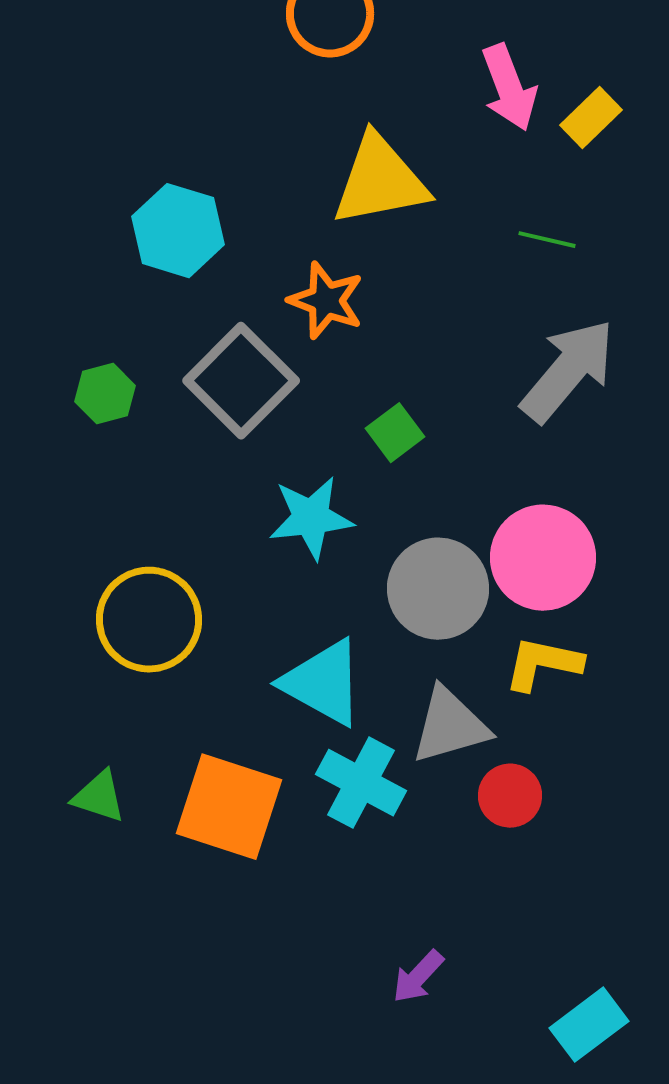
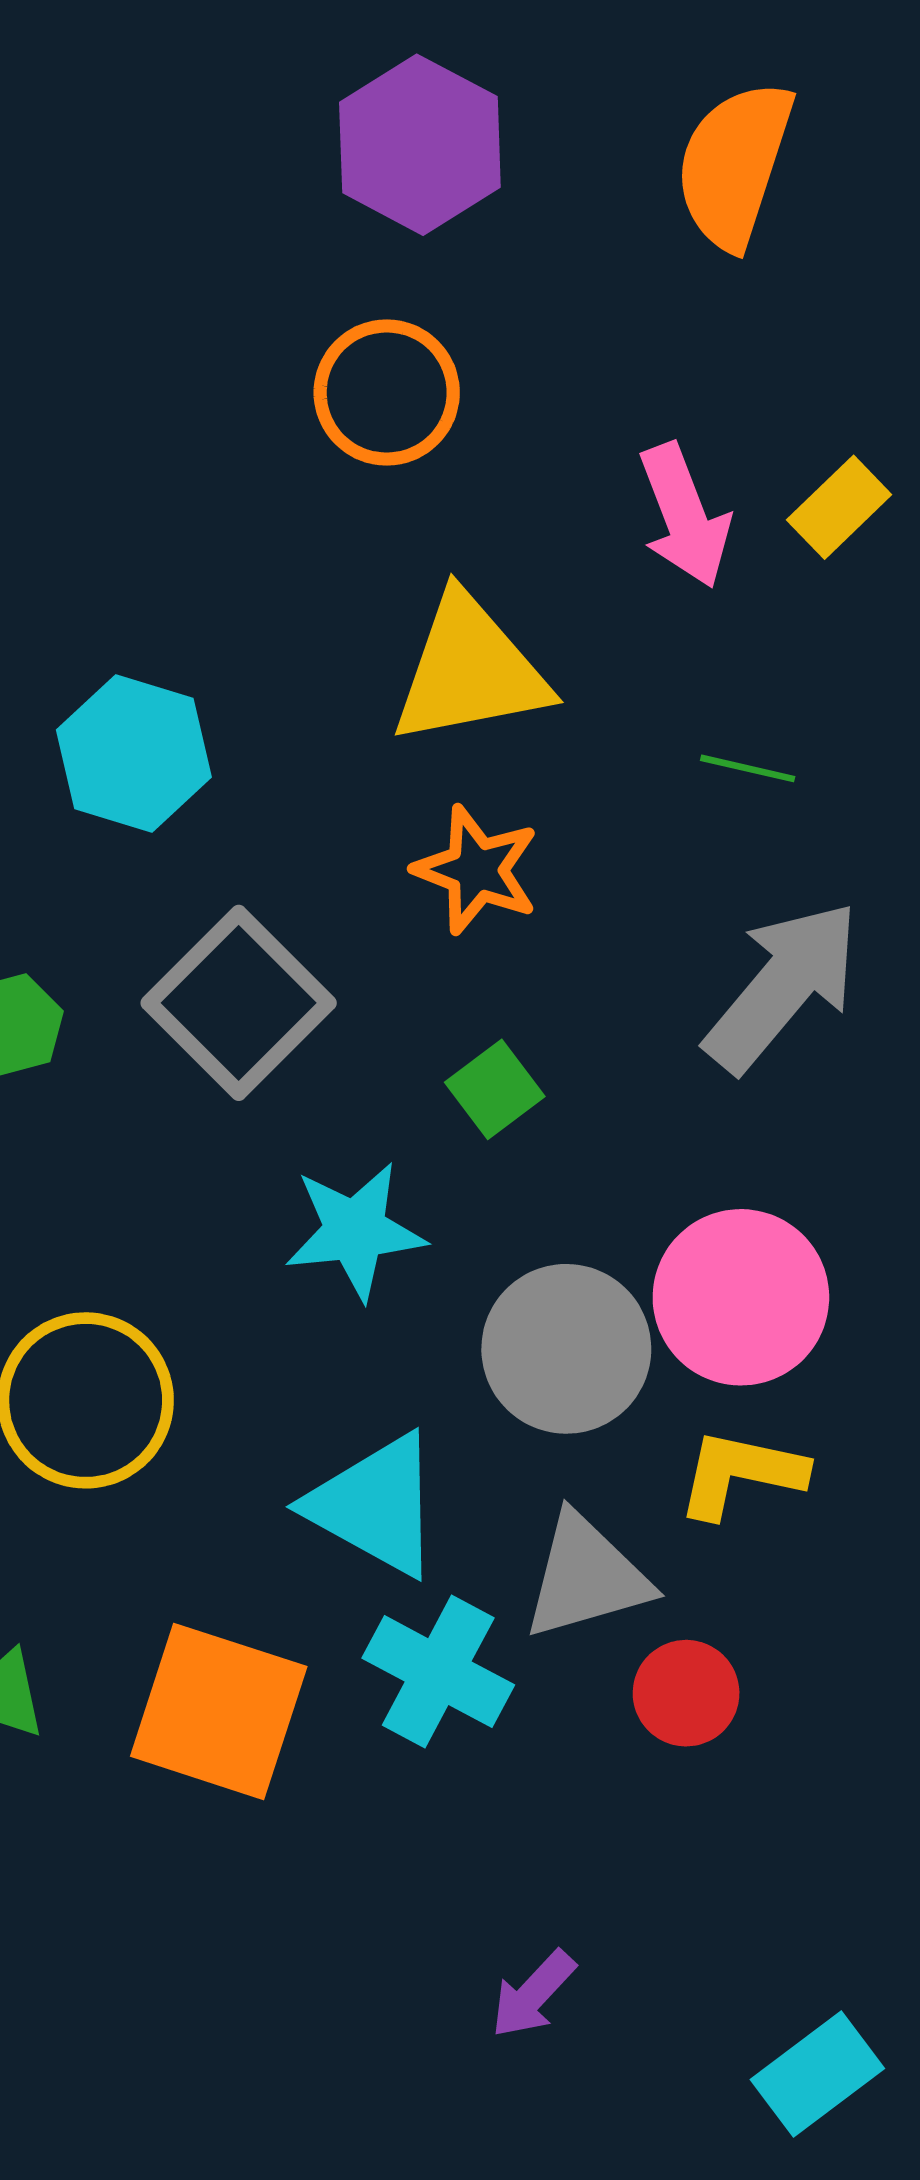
yellow rectangle: (591, 118) -> (839, 507), moved
orange star: (326, 301) -> (476, 870), moved

